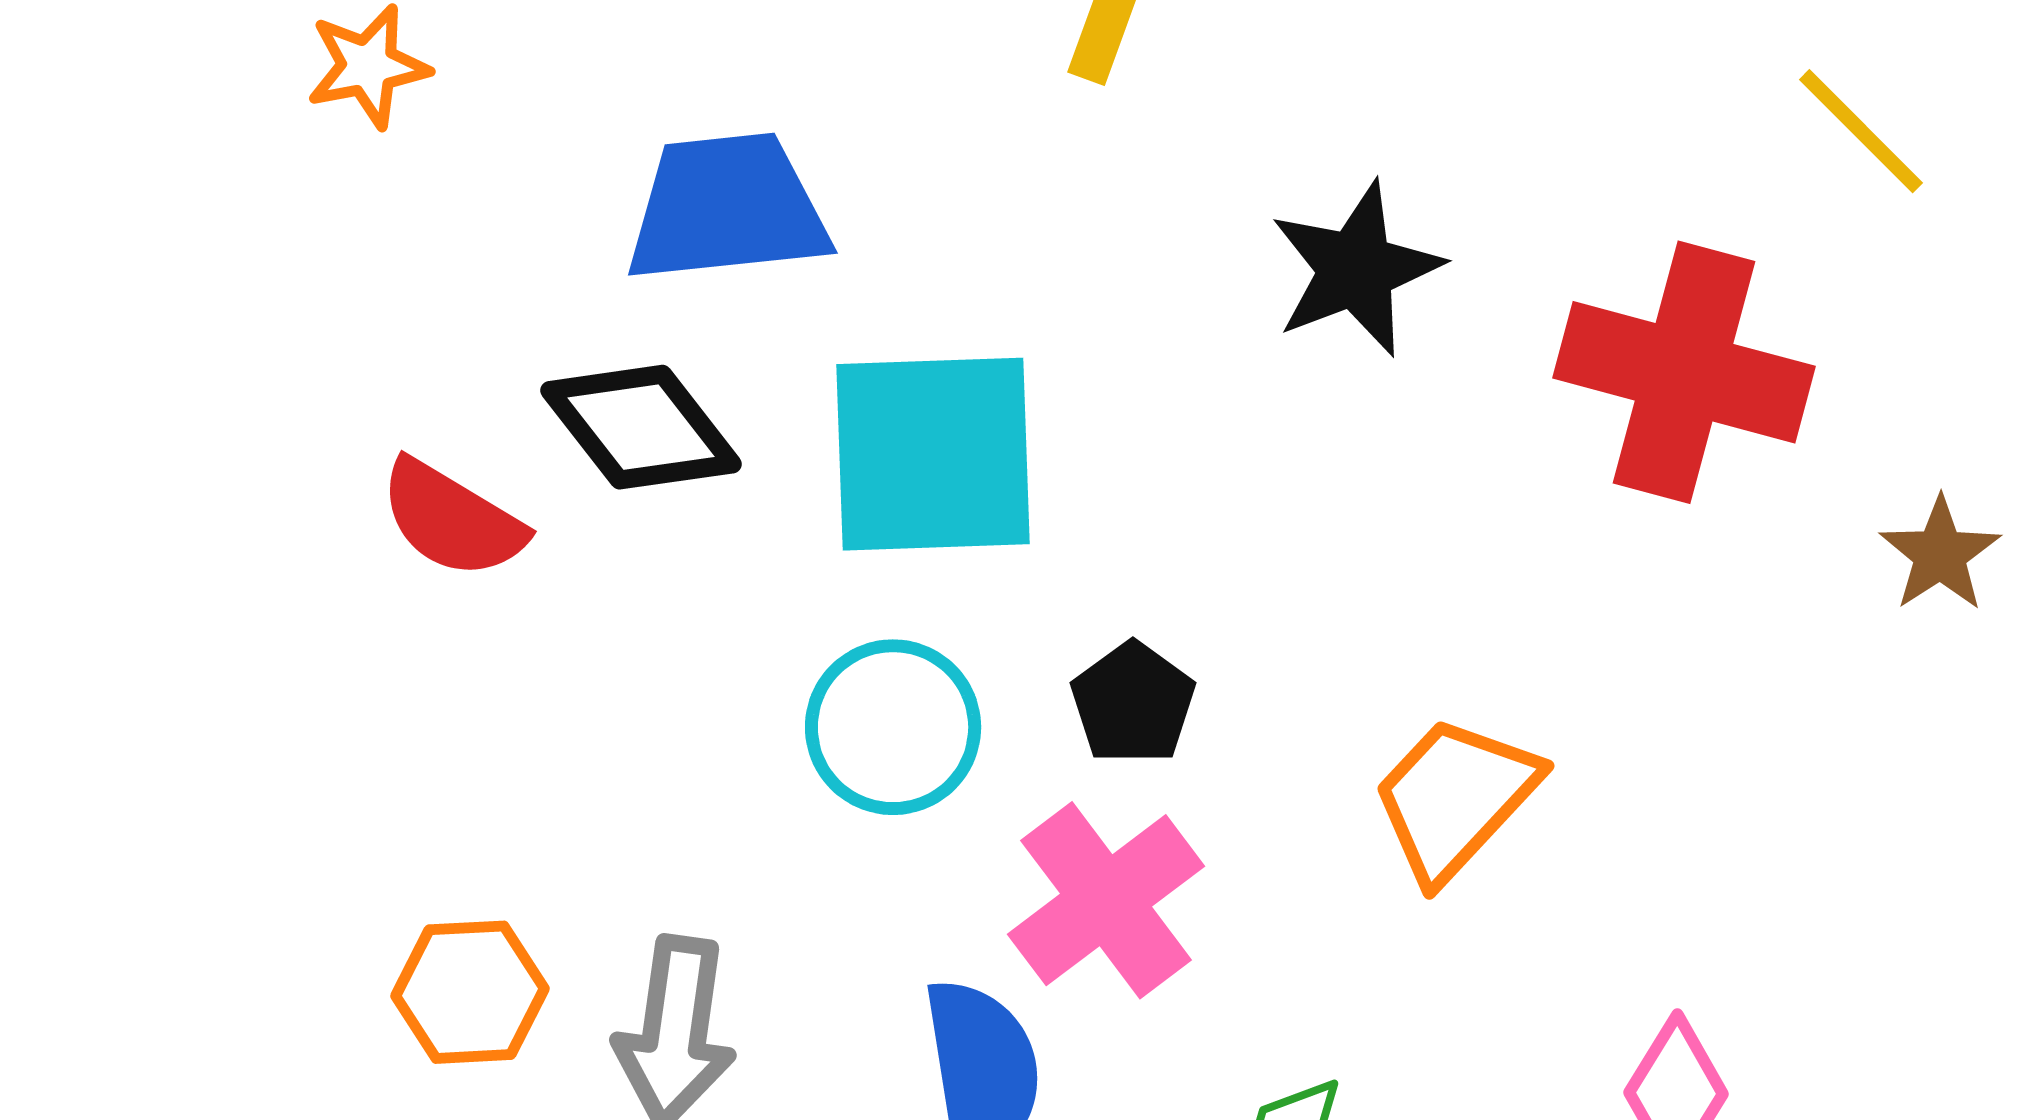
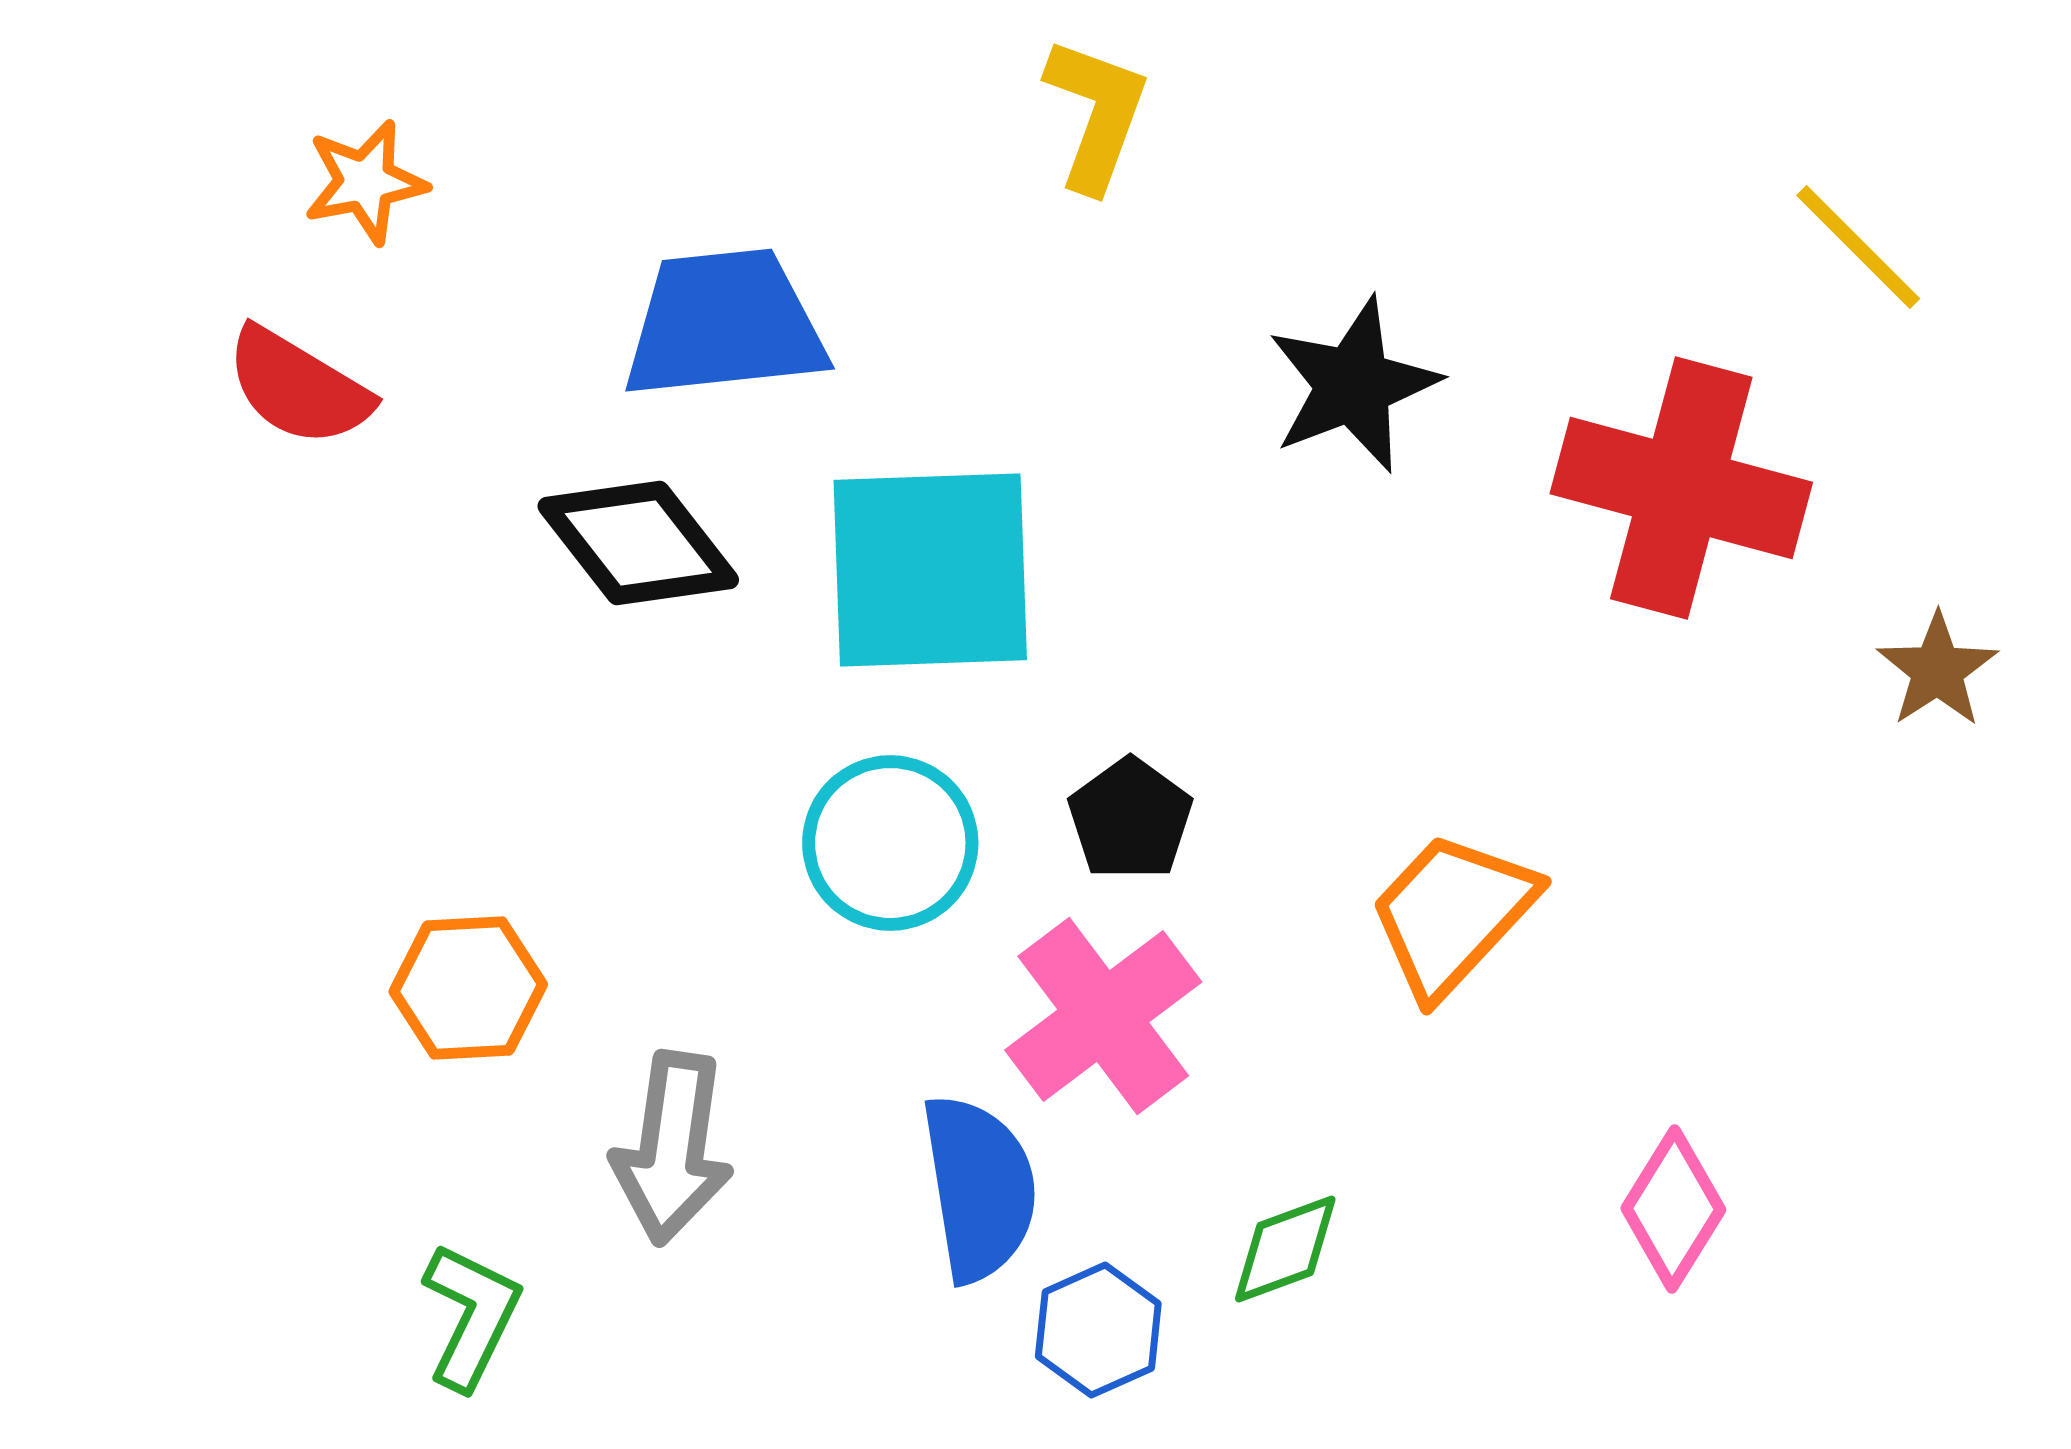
red semicircle: (452, 519) -> (298, 387), moved
orange hexagon: (470, 992) -> (468, 988), moved

